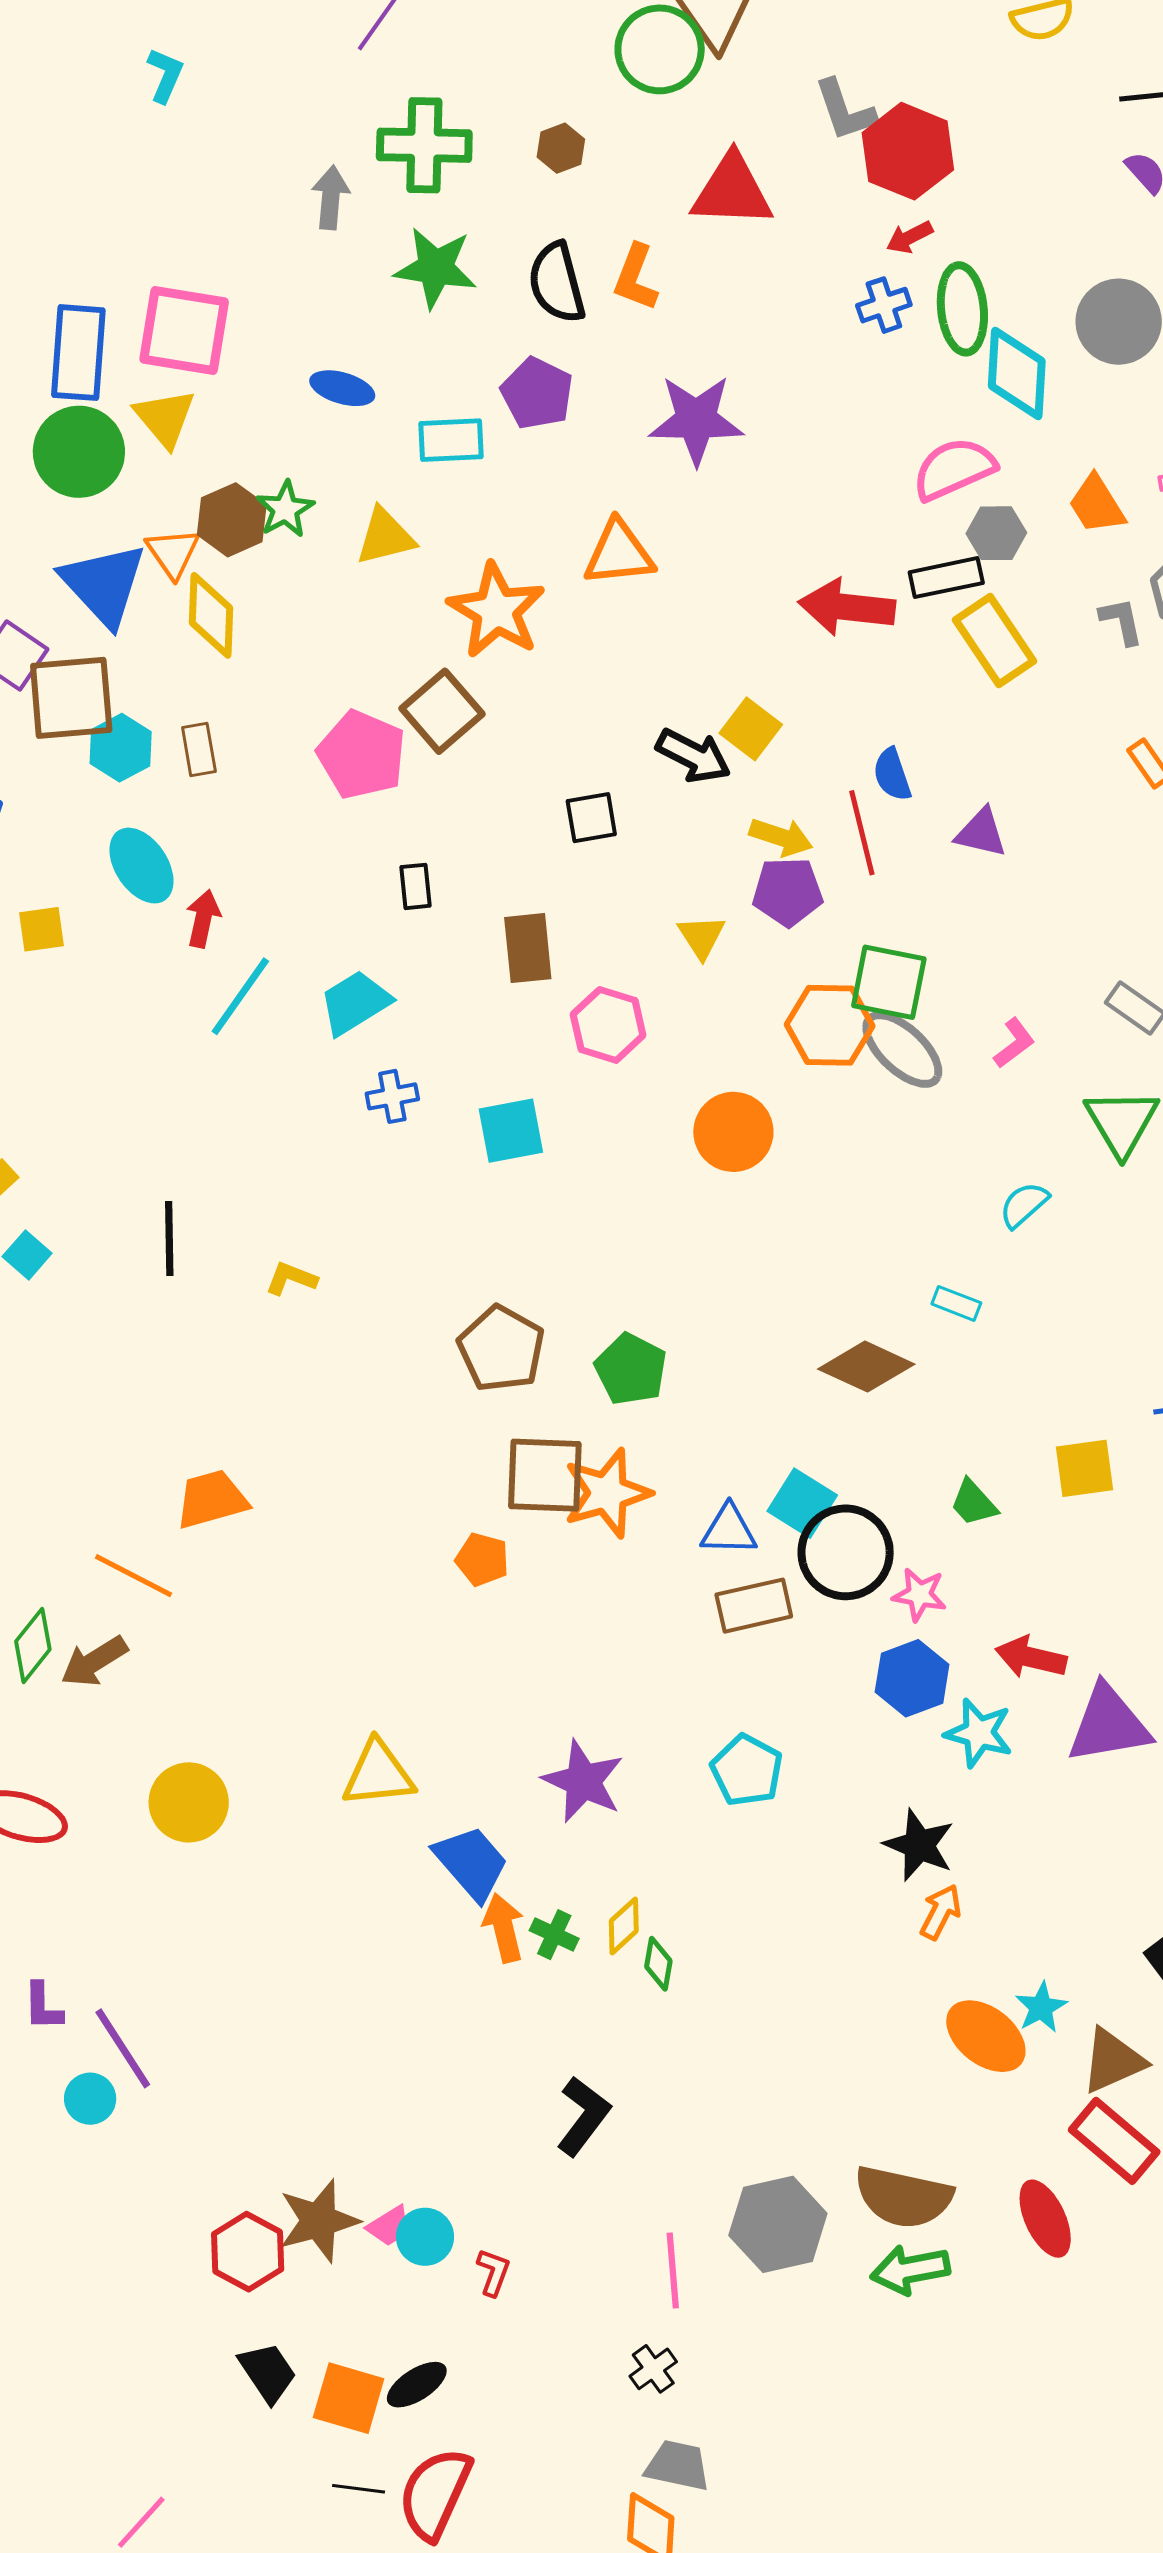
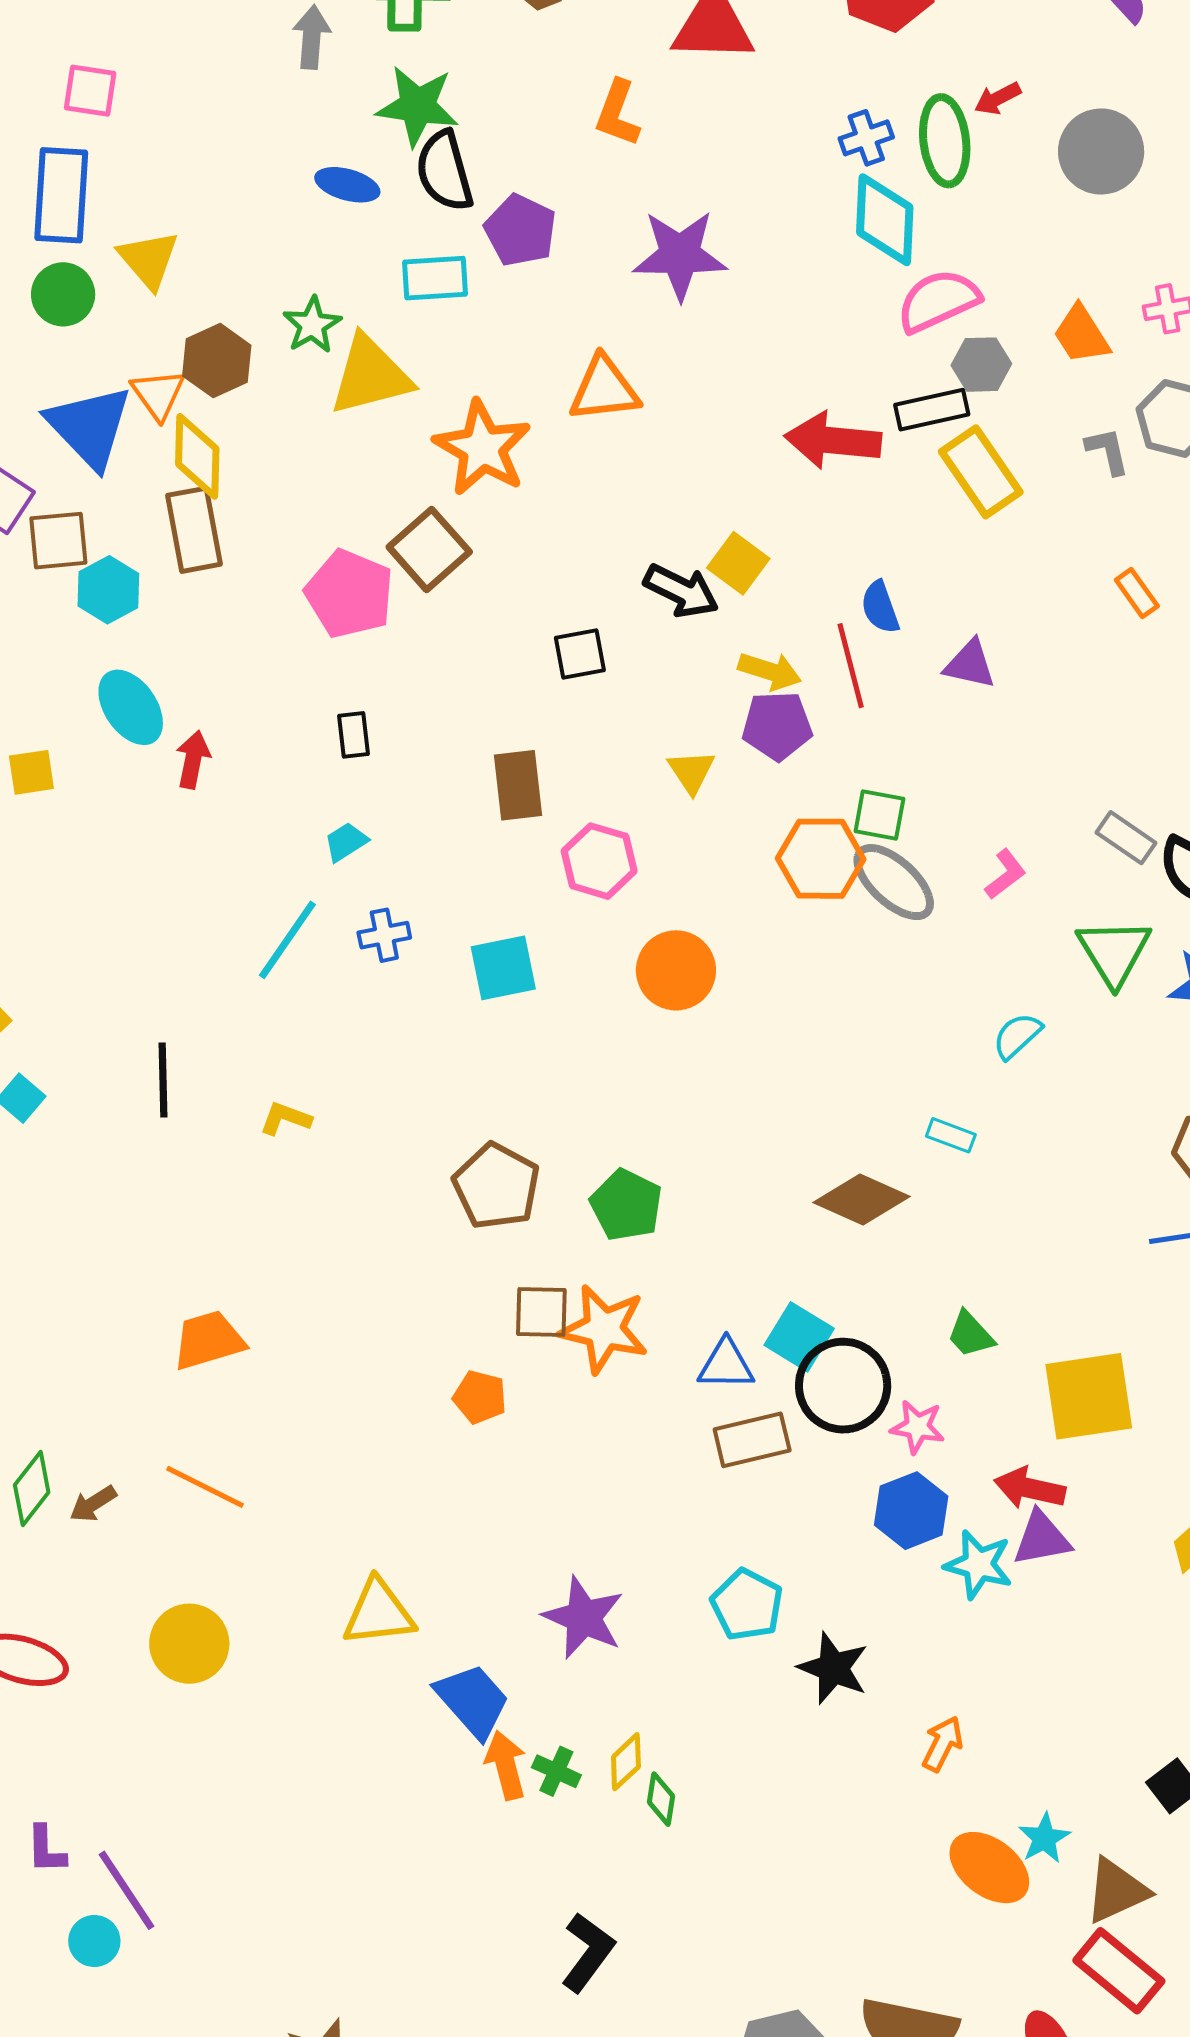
red arrow: (910, 237) -> (998, 98), moved
black semicircle: (557, 283) -> (445, 171), moved
pink square: (184, 331) -> (90, 91), moved, size x0.6
cyan diamond: (1017, 373) -> (885, 220), moved
blue ellipse: (342, 388) -> (347, 185), moved
green circle: (79, 452) -> (63, 294), size x0.7
green star: (285, 509) -> (312, 325), moved
yellow triangle: (385, 537) -> (370, 376), size x1.4
brown square: (71, 698) -> (58, 541), size x0.7
brown rectangle: (199, 749) -> (194, 530), moved, size x1.6
black rectangle: (415, 886) -> (354, 735), moved
green square: (889, 982) -> (879, 815), size x0.7
cyan line: (240, 996) -> (287, 940), moved
cyan trapezoid: (355, 1003) -> (346, 842), size x0.6
orange circle: (733, 1132) -> (676, 970), moved
yellow square: (1085, 1468) -> (1089, 1396), moved, size x1.5
brown square: (545, 1475) -> (541, 1312), size x0.7
orange star: (607, 1493) -> (604, 1329), turned 30
orange line: (134, 1576) -> (205, 1487), moved
brown arrow: (94, 1661) -> (93, 1504), size x0.7
purple triangle: (1109, 1724) -> (1042, 1538), moved, size x0.7
black star: (919, 1845) -> (833, 1668), moved

